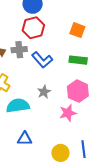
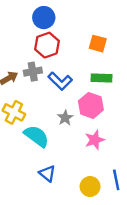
pink hexagon: (78, 91) -> (91, 105), moved
cyan semicircle: (18, 106) -> (36, 136), turned 50
blue triangle: (25, 139) -> (47, 173), turned 42

